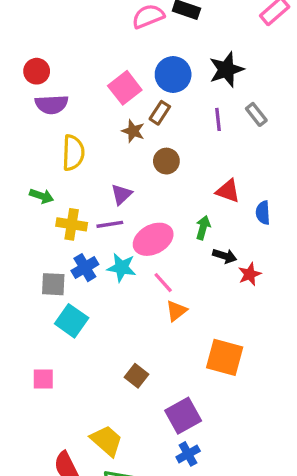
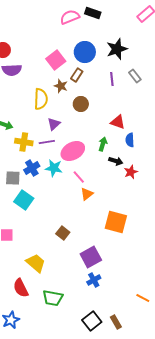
yellow semicircle: (73, 153) -> (41, 99), moved
blue semicircle: (263, 213) -> (130, 140), moved
yellow trapezoid: (107, 441) -> (36, 263), moved

